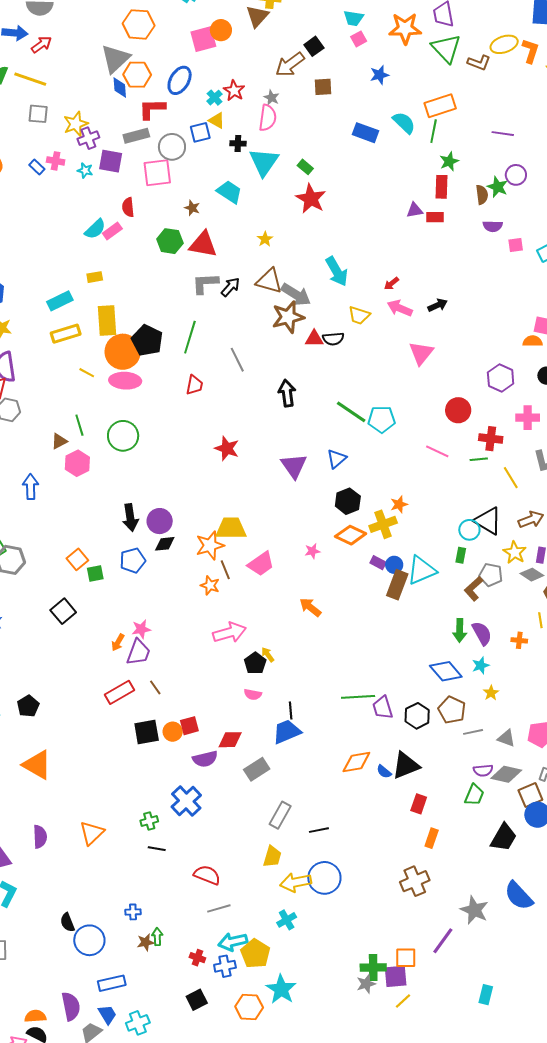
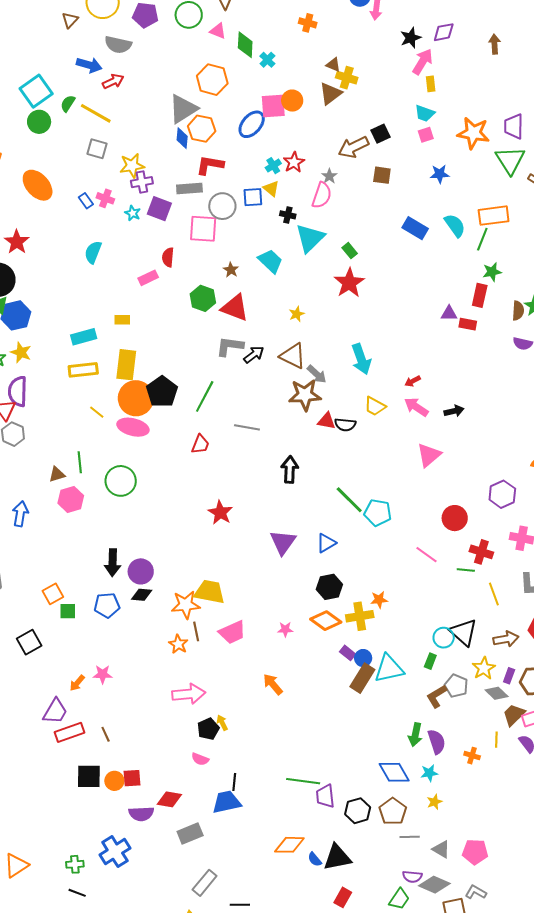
blue ellipse: (180, 80) -> (252, 124), moved
cyan semicircle: (95, 229) -> (93, 252), moved, turned 145
gray arrow: (296, 295) -> (317, 374), size x0.7
gray line: (237, 360) -> (247, 427), turned -65
purple trapezoid: (138, 652) -> (55, 711), moved

